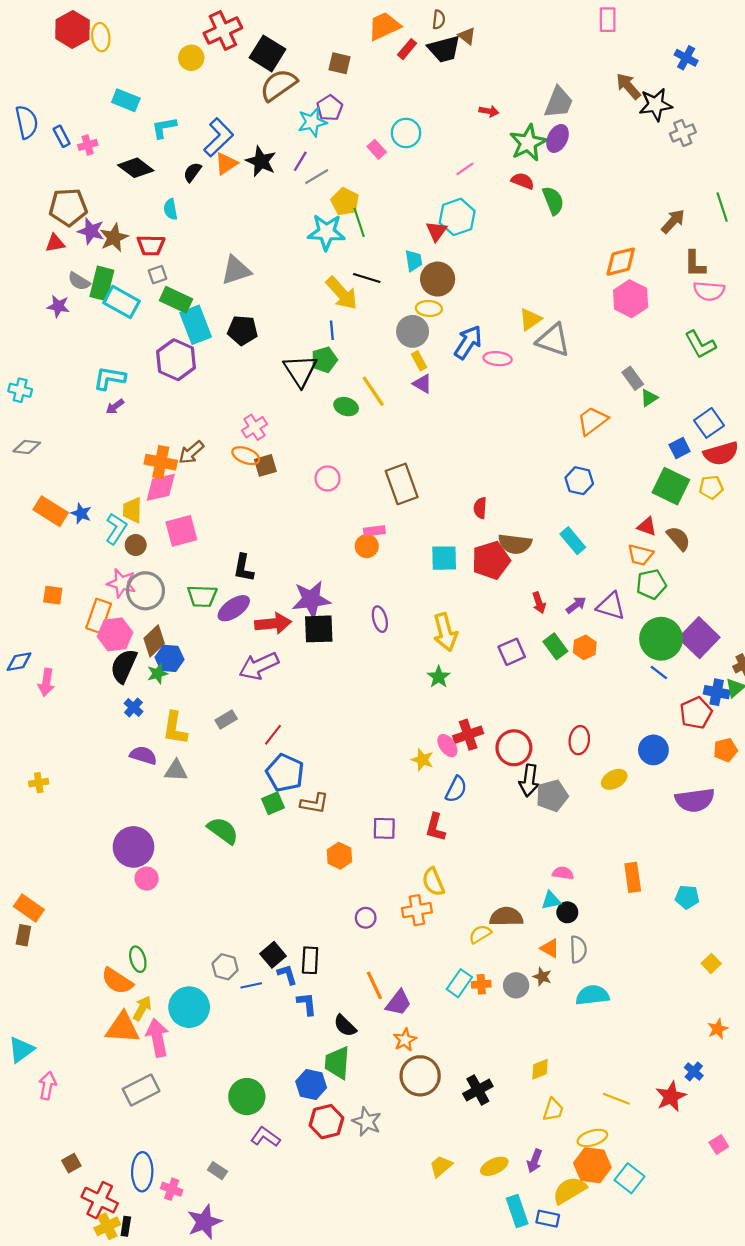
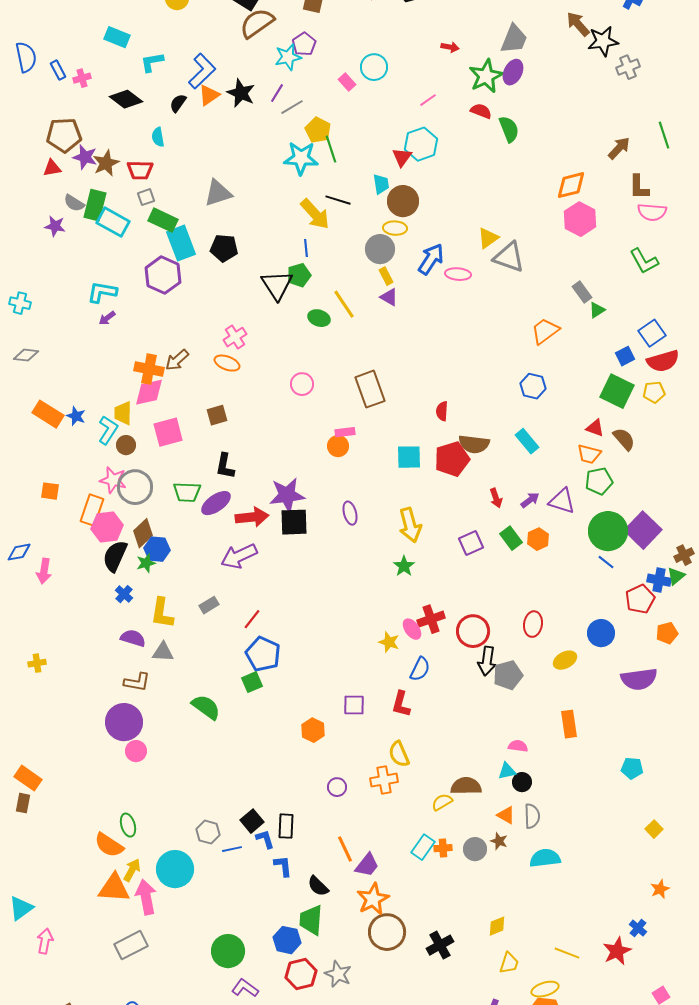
brown square: (265, 465) -> (217, 415), moved
brown L-shape: (314, 803) -> (137, 682), moved
orange rectangle: (633, 877) -> (569, 724), moved
orange star: (405, 1040) -> (373, 899), size x1.5

